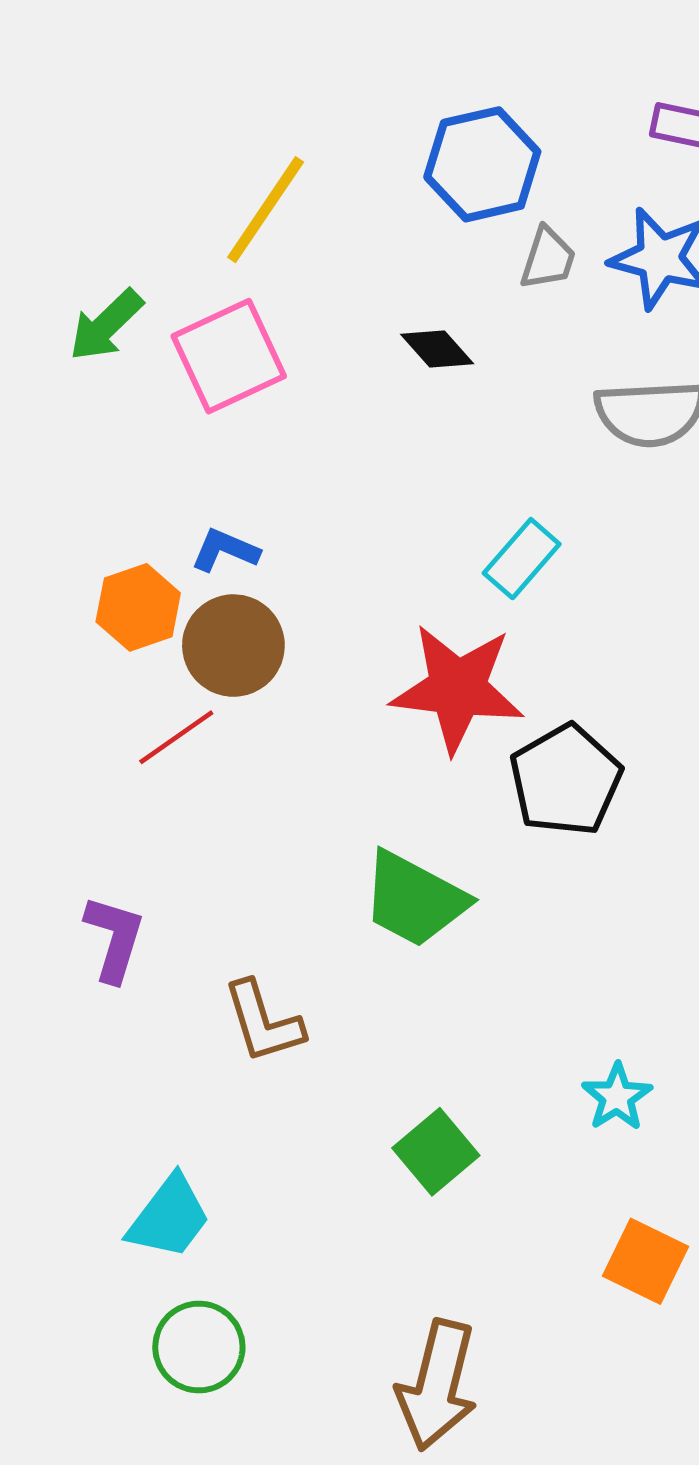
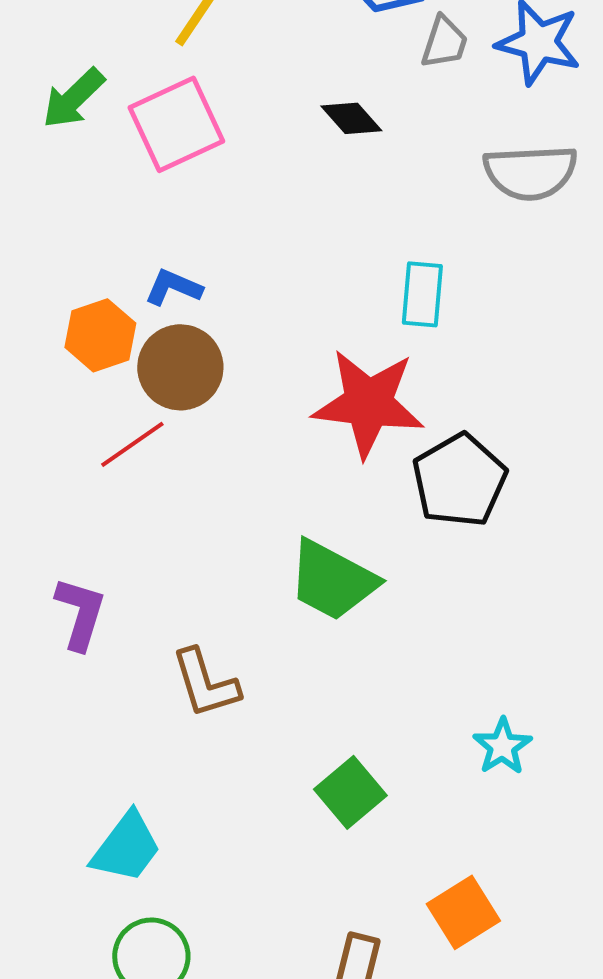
cyan rectangle: (522, 559) -> (422, 294), turned -36
orange square: (646, 1261) -> (463, 912), moved, turned 32

